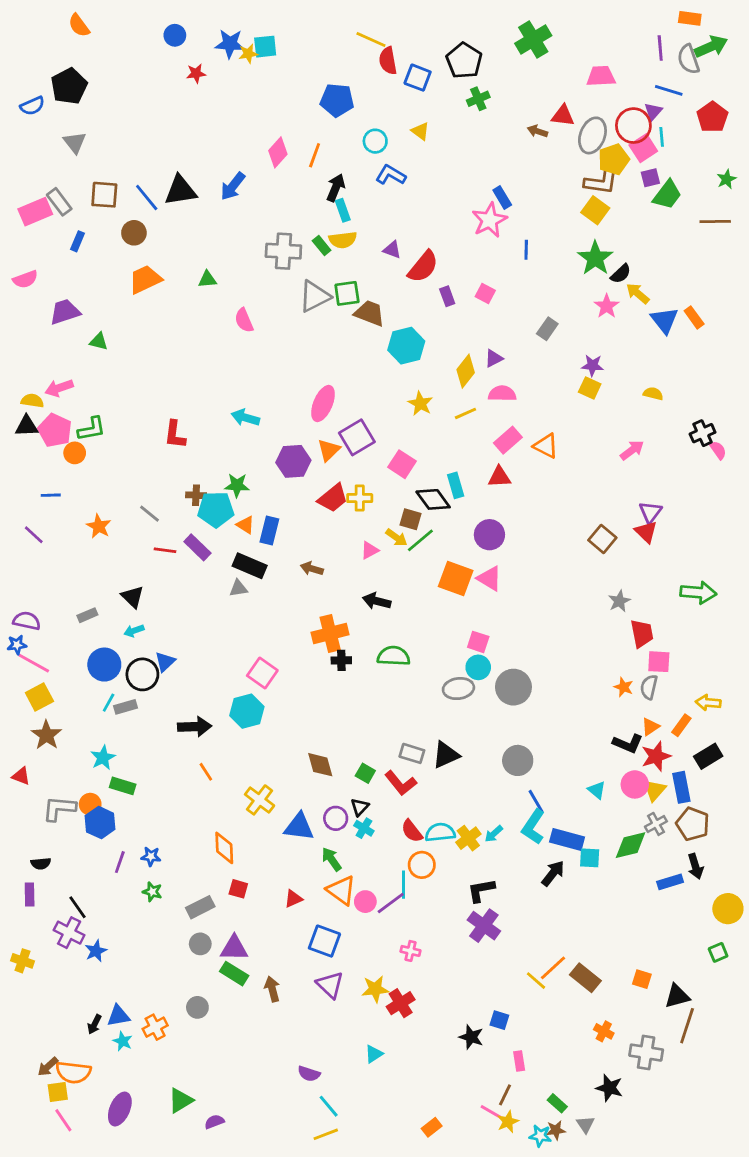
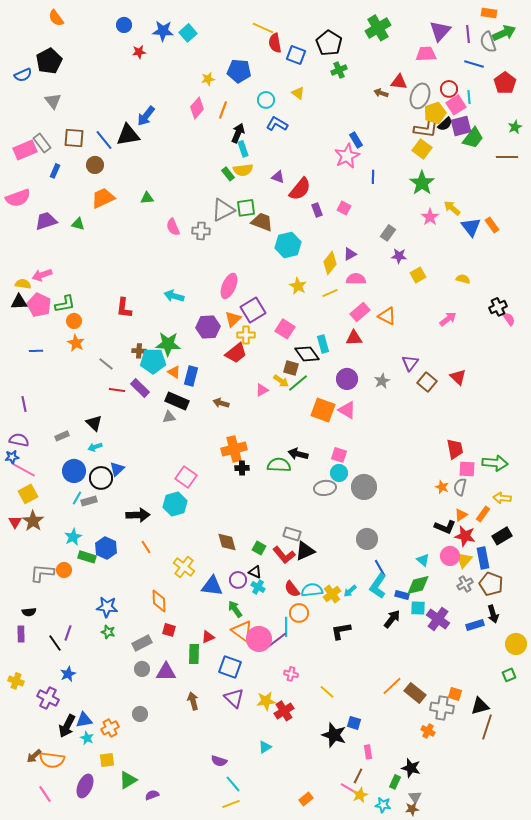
cyan square: (265, 47) -> (188, 33), turned -36
yellow star: (248, 54) -> (208, 79), moved
purple triangle: (653, 111) -> (440, 31), moved, size x1.6
red circle: (633, 126) -> (449, 89), size x0.7
purple square: (650, 178) -> (461, 126), size x1.5
blue arrow: (233, 186) -> (146, 116), moved
gray cross: (283, 251) -> (201, 231), moved, size x0.7
black semicircle: (621, 274) -> (445, 124), moved
pink semicircle: (25, 279) -> (18, 198), size x1.4
green triangle: (99, 341) -> (78, 224), moved
purple star: (592, 365) -> (399, 256), moved
yellow square: (590, 388) -> (418, 275), turned 35
orange circle: (75, 453) -> (74, 321), moved
green star: (237, 485) -> (168, 344), size x1.4
yellow cross: (360, 498) -> (246, 335), moved
purple triangle: (650, 512) -> (410, 363), moved
orange star: (99, 526) -> (76, 343), moved
purple line: (34, 535) -> (24, 404), moved, turned 35
green arrow: (698, 593) -> (495, 463), moved
black arrow: (377, 601) -> (298, 454), moved
gray star: (619, 601) -> (382, 381), moved
black triangle: (446, 755) -> (305, 551), moved
red star: (656, 756) -> (465, 536), turned 30
red triangle: (21, 776) -> (15, 522), moved, turned 40
black triangle: (360, 807) -> (255, 572), turned -48
blue hexagon: (100, 823) -> (106, 548), moved
blue rectangle: (567, 839) -> (402, 595), size x0.6
green diamond: (631, 845) -> (418, 585), moved
blue star: (151, 856) -> (107, 607), size x1.5
purple line: (120, 862) -> (68, 633), moved
pink circle: (365, 902) -> (259, 639), size x1.6
purple cross: (484, 926) -> (438, 619), moved
purple cross: (69, 933) -> (48, 698), moved
green rectangle: (234, 974) -> (194, 654), moved, turned 60
yellow line: (536, 981) -> (327, 692), moved
black arrow: (94, 1024) -> (67, 726), size x1.6
black star: (471, 1037) -> (334, 735), size x1.4
gray cross: (646, 1053) -> (442, 708), moved
black star: (609, 1088) -> (411, 768), moved
yellow square: (58, 1092) -> (107, 760), moved
green rectangle: (557, 1103) -> (395, 782), turned 72
brown star: (556, 1130) -> (412, 809), moved

